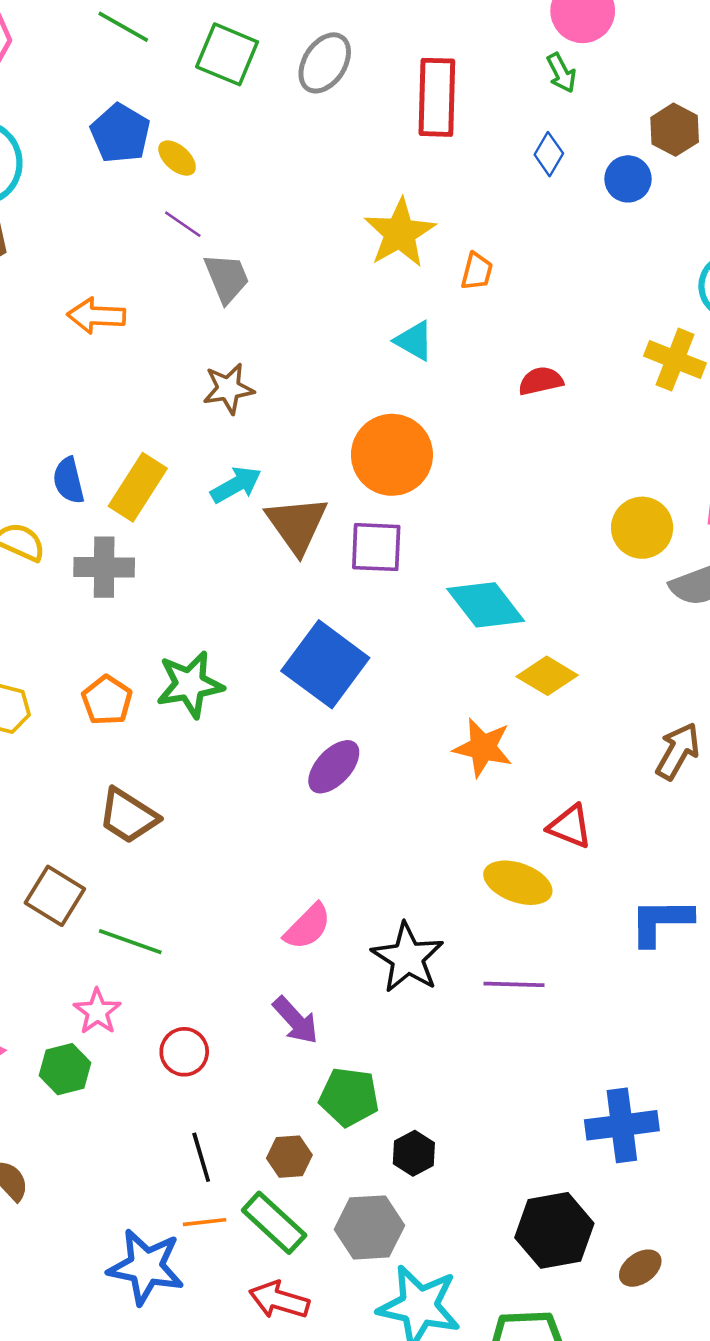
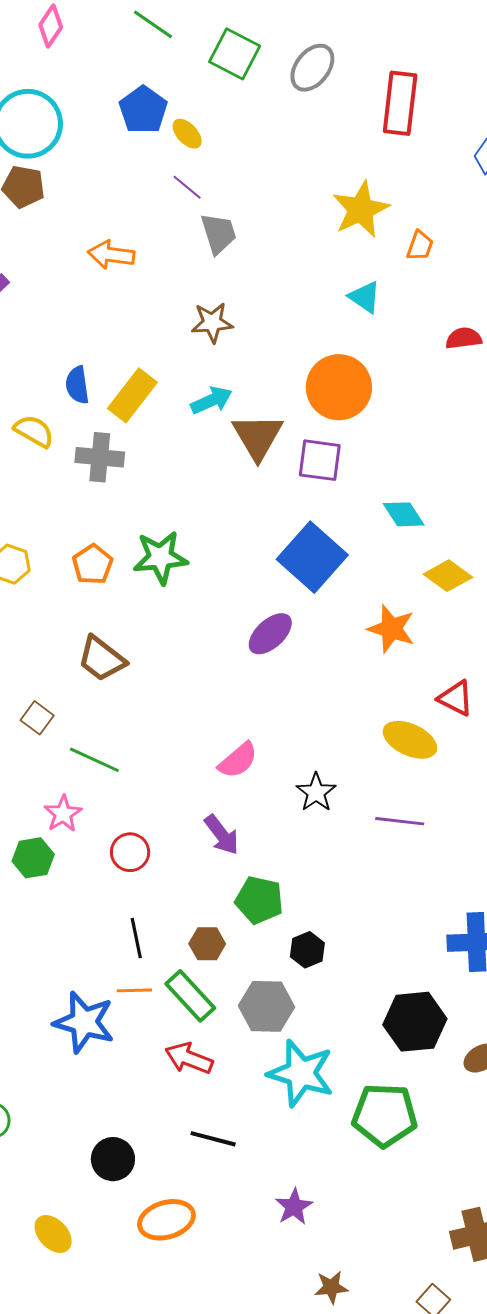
cyan diamond: (486, 605) -> (404, 514), size x0.7
blue square: (325, 664) -> (312, 557), moved
brown square: (55, 896) -> (37, 718), size x0.7
black star: (408, 958) -> (316, 792), size x0.7

